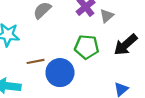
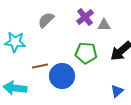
gray triangle: (107, 16) -> (104, 25), turned 40

